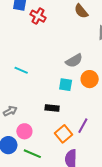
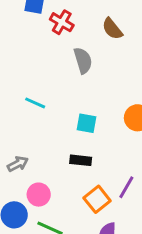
brown semicircle: (81, 11) -> (112, 29), moved
gray semicircle: (74, 61) -> (83, 60), moved, turned -78
cyan square: (66, 85) -> (86, 123), moved

